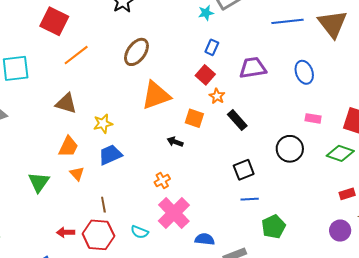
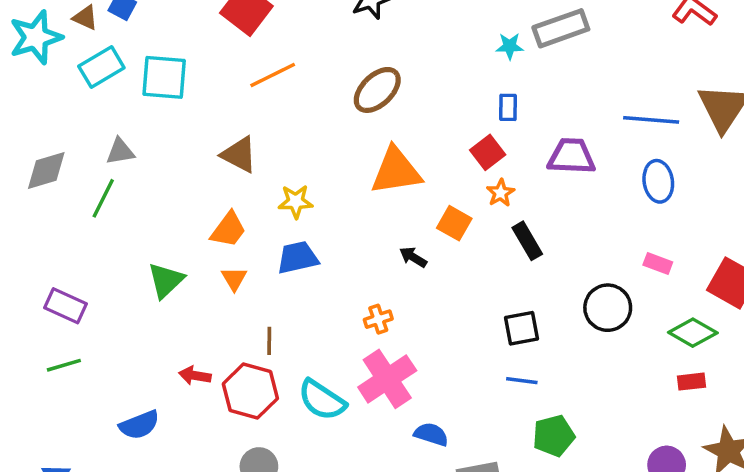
blue line: (288, 21) -> (651, 120), moved
blue rectangle: (212, 47) -> (508, 107), turned -35
red rectangle: (347, 194) -> (692, 382), moved
cyan semicircle: (140, 232) -> (322, 400), size x1.6

